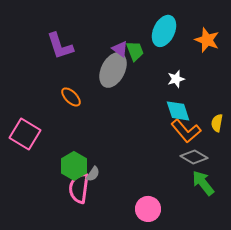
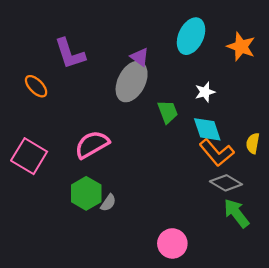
green trapezoid: (135, 51) -> (168, 112), moved
orange ellipse: (71, 97) -> (36, 86), moved
pink semicircle: (79, 188) -> (92, 144), moved, turned 52

